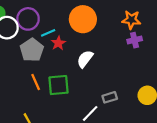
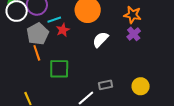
purple cross: (135, 40) -> (134, 34), turned -32
white semicircle: (85, 59) -> (100, 40), moved
orange line: (36, 82) -> (37, 53), moved

